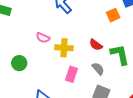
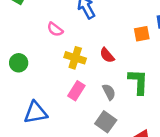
pink semicircle: (43, 38) -> (55, 29), moved
red semicircle: (96, 45) -> (107, 55), moved

